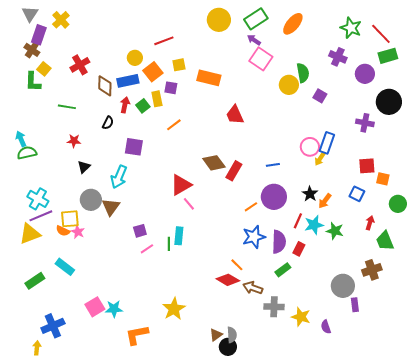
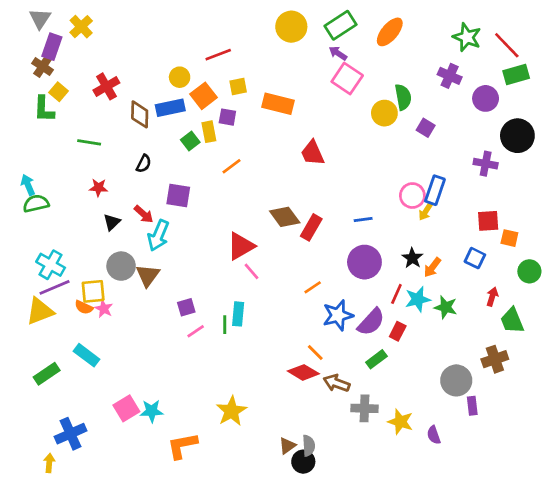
red arrow: (125, 105) -> (144, 214), moved, turned 119
orange line: (251, 207) -> (313, 287), moved
purple semicircle: (279, 242) -> (371, 322), turned 40

